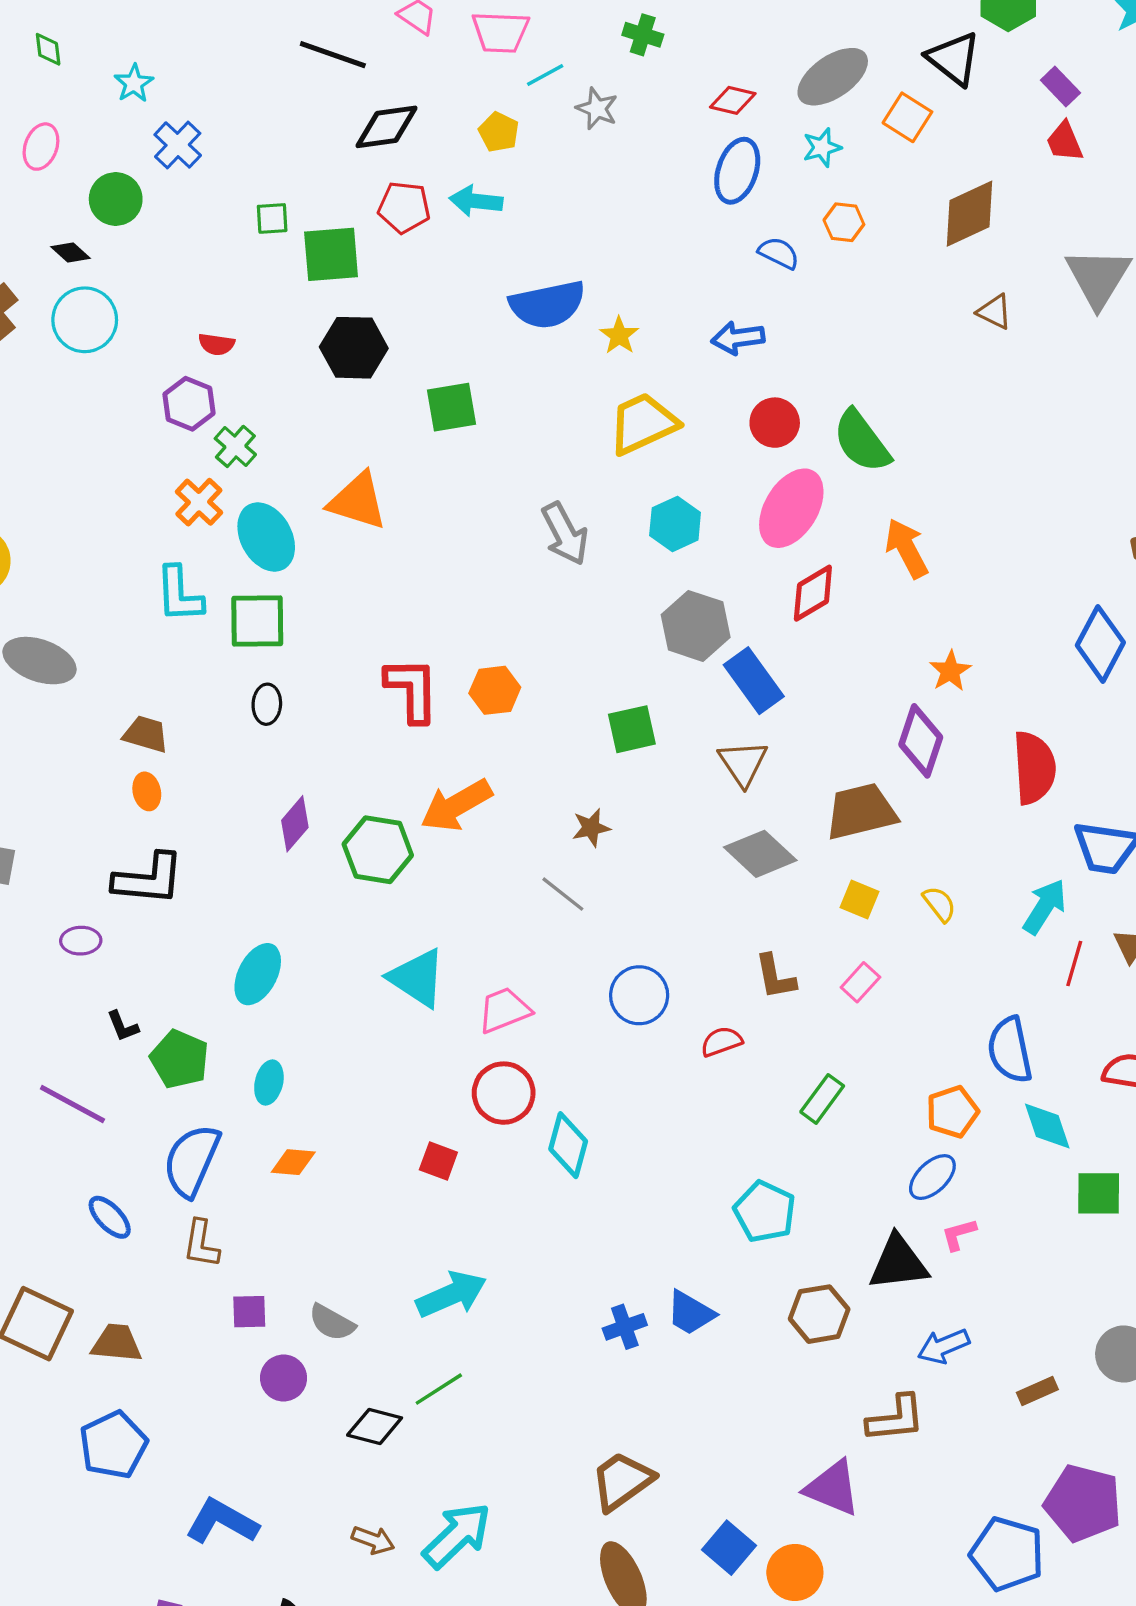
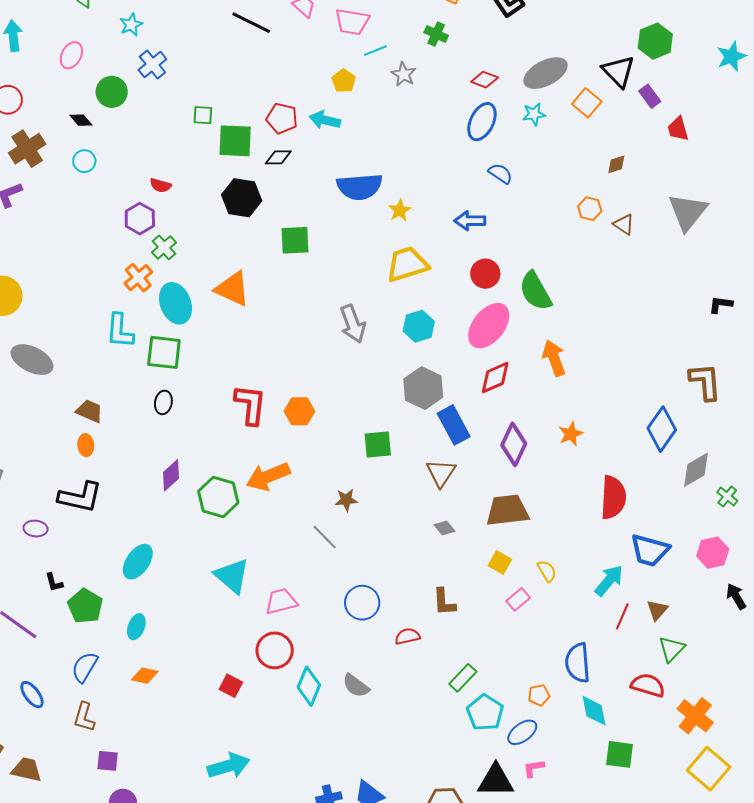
purple rectangle: (1060, 86) -> (650, 96), moved
black diamond: (387, 127) -> (278, 157), moved, size x0.7
brown diamond: (970, 214) -> (616, 164), size x0.5
orange hexagon: (844, 222) -> (590, 209), moved
cyan circle: (85, 320) -> (84, 161), size x0.6
purple diamond: (921, 741) -> (514, 444), moved
gray diamond: (760, 854) -> (445, 528), size x0.5
pink rectangle: (860, 982) -> (518, 599), moved
orange pentagon: (952, 1112) -> (539, 695), size x0.7
blue semicircle: (192, 1161) -> (85, 667), size x0.7
cyan pentagon: (765, 1212) -> (485, 713), moved
gray semicircle: (332, 1322) -> (356, 686), moved

